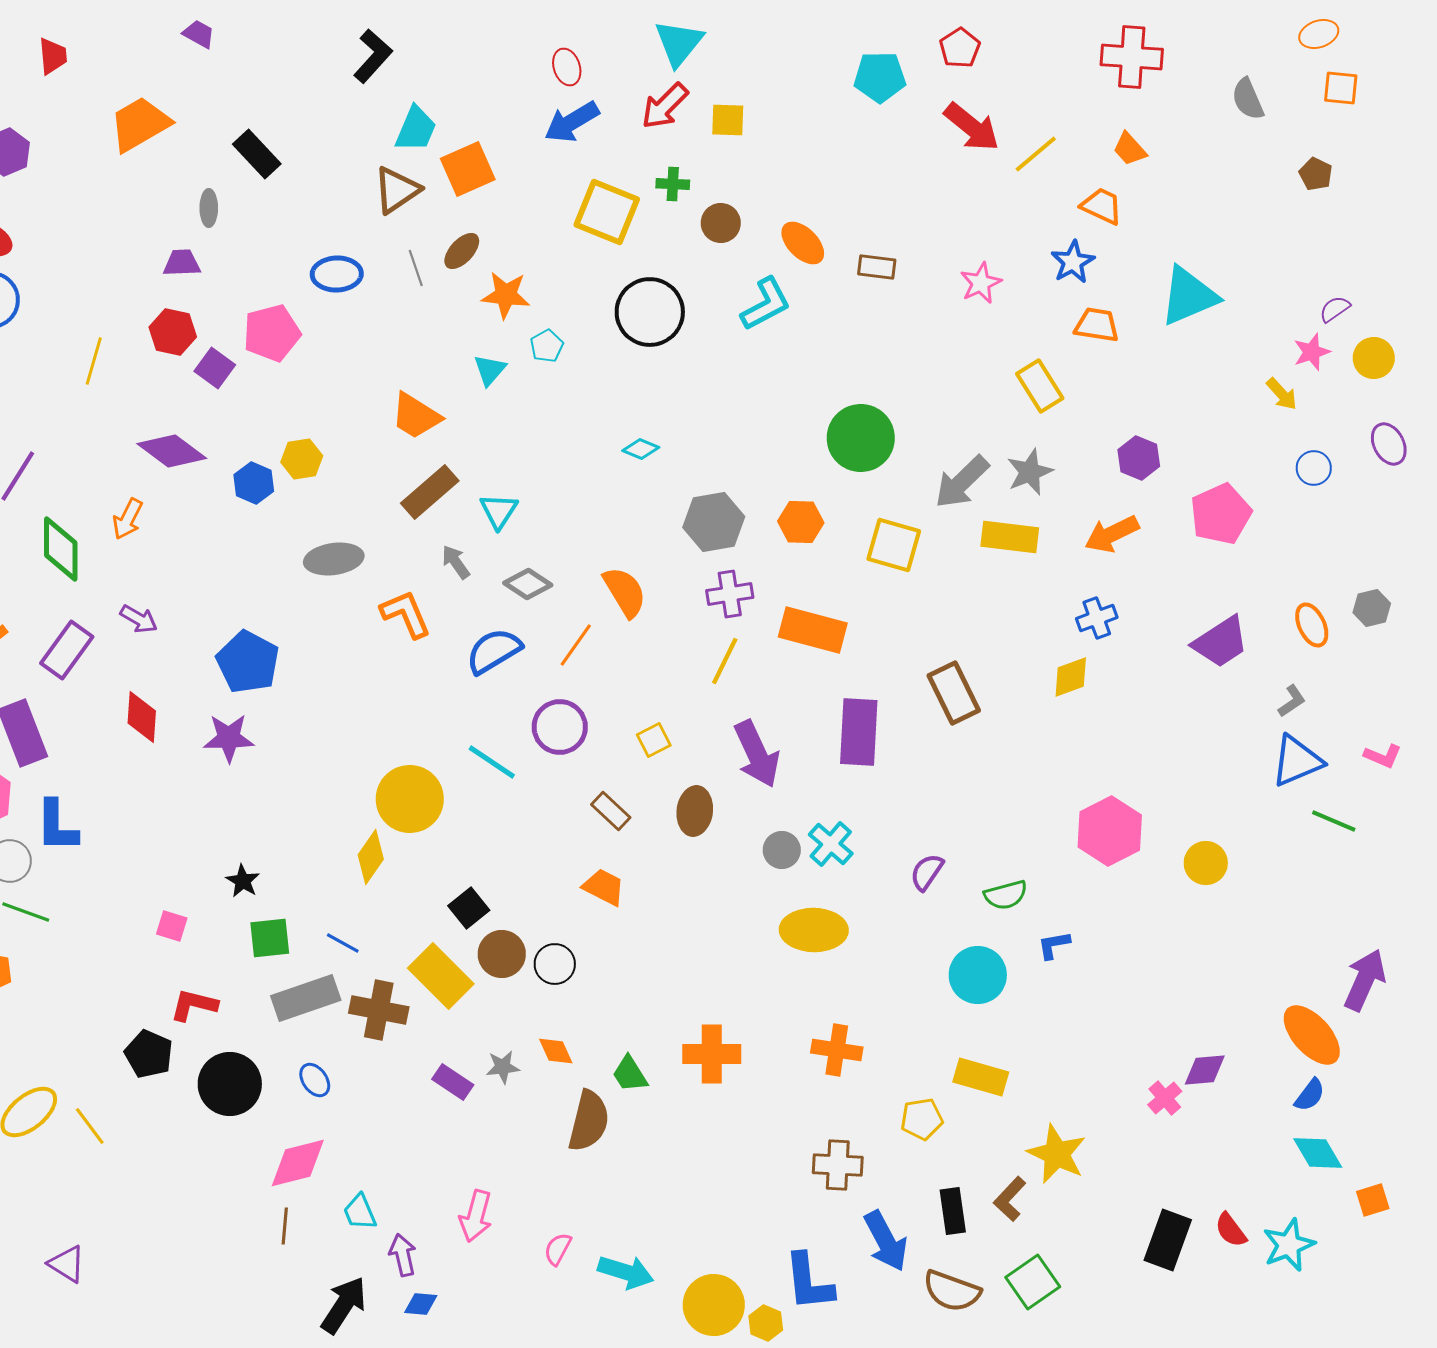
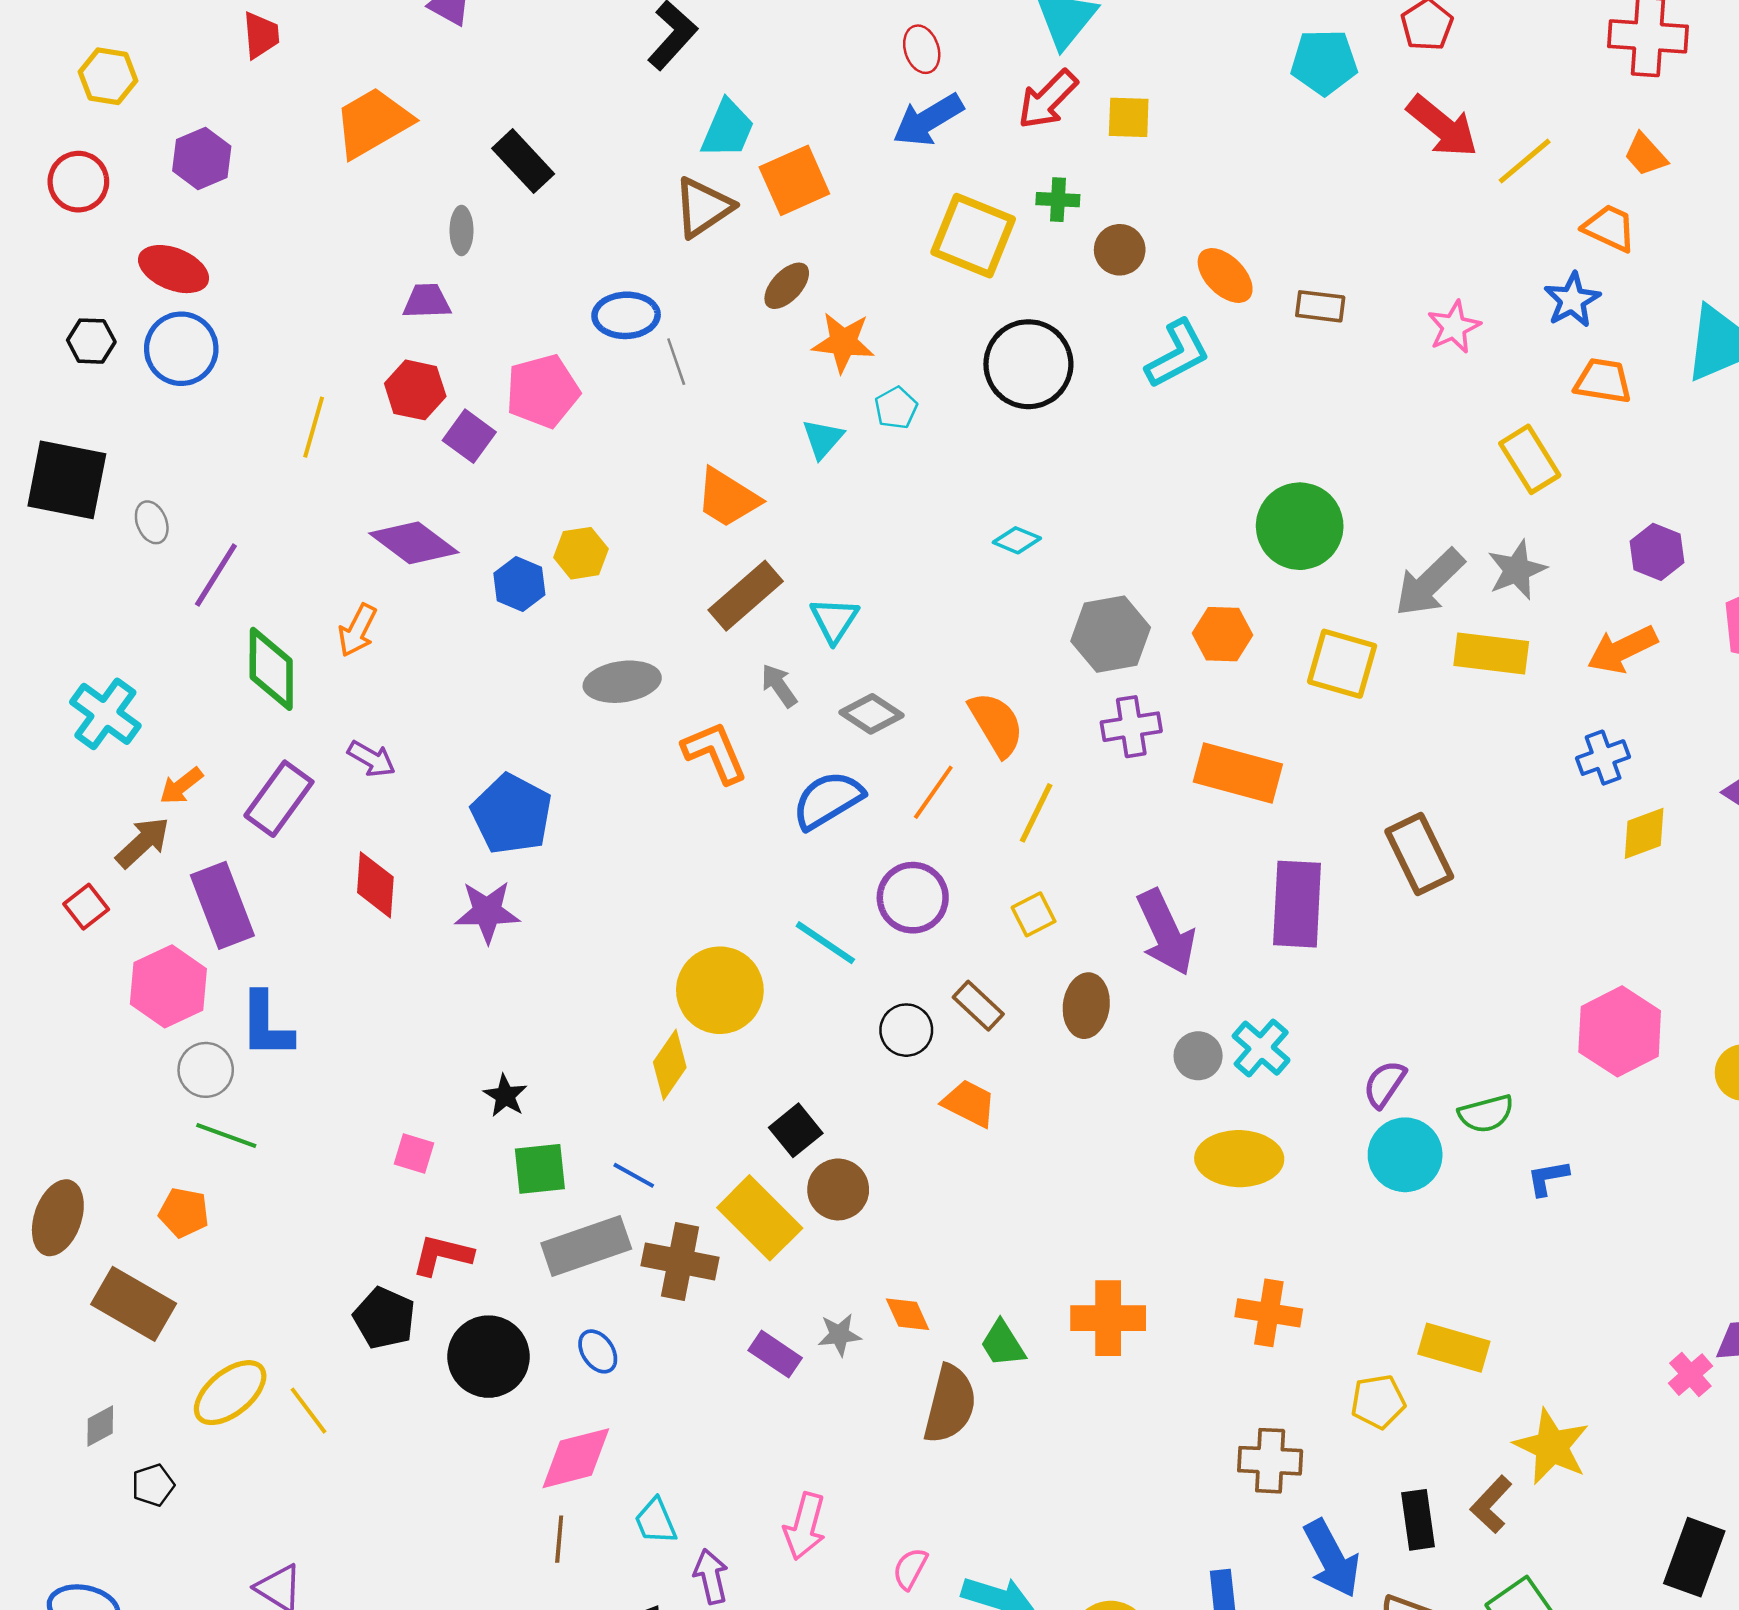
gray line: (416, 268) -> (676, 362), moved
yellow line: (725, 661) -> (1036, 813), moved
yellow diamond: (1071, 677) -> (1644, 833), moved
black circle: (555, 964) -> (906, 1030), moved
cyan circle: (978, 975) -> (1405, 1155), moved

